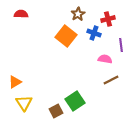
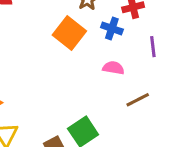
pink semicircle: (105, 59) -> (113, 68), moved

